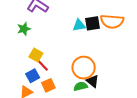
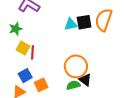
orange semicircle: (112, 21) -> (104, 20), turned 105
yellow square: (36, 55) -> (23, 48), moved
red line: (42, 65) -> (32, 52), moved, turned 48

